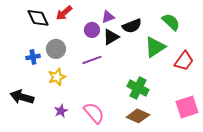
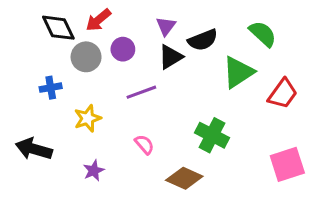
purple triangle: (108, 17) -> (166, 26), turned -32
purple circle: (92, 30) -> (123, 49), moved
gray circle: (56, 49) -> (86, 57), moved
pink semicircle: (94, 113) -> (144, 144), moved, size x0.6
brown diamond: (138, 116) -> (184, 178), moved

